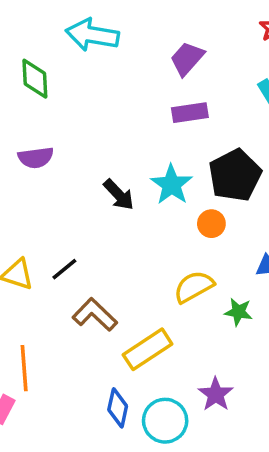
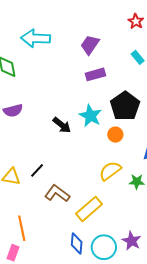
purple star: (216, 394) -> (132, 241), moved

